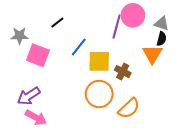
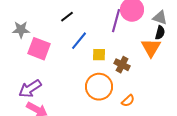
black line: (57, 22) -> (67, 17), moved
yellow square: (99, 61) -> (99, 55), size x0.6
orange semicircle: (129, 108) -> (128, 101), size x0.6

